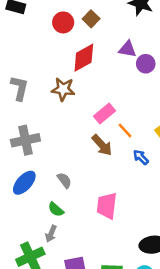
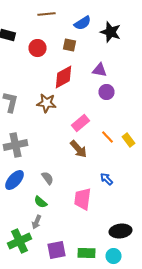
brown square: (91, 19) -> (70, 45), turned -32
red circle: (63, 22) -> (38, 48), moved
purple circle: (146, 64) -> (106, 92), moved
orange line: (125, 131) -> (108, 137), moved
blue arrow: (141, 157) -> (106, 179), moved

